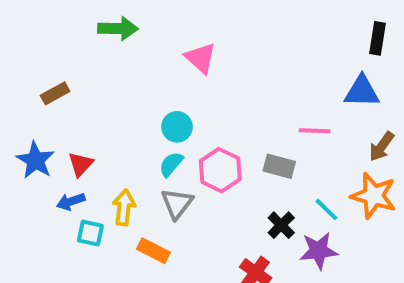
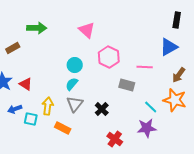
green arrow: (118, 29) -> (37, 28), moved
blue triangle: (362, 91) -> (169, 47), turned -30
red triangle: (81, 164) -> (26, 84), turned -40
pink hexagon: (220, 170) -> (109, 57), moved
blue arrow: (71, 202) -> (15, 109), moved
black cross: (281, 225) -> (102, 109), moved

